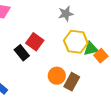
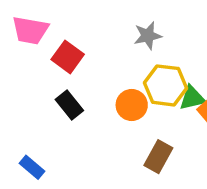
red square: (35, 42) -> (68, 57), moved
orange circle: (57, 76) -> (132, 105), moved

